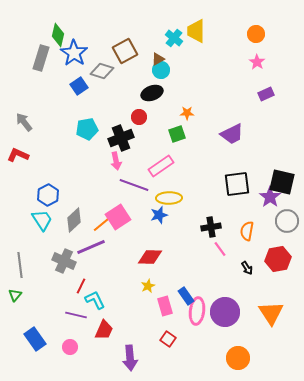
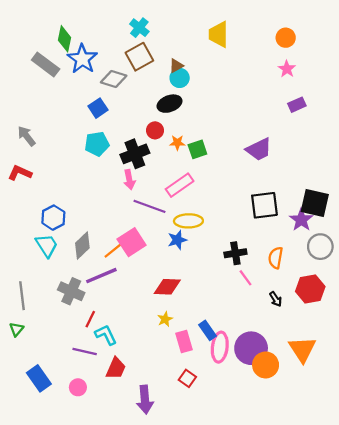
cyan cross: (174, 38) -> (139, 28), moved
gray rectangle: (41, 58) -> (46, 64), turned -70
blue square: (79, 86) -> (98, 108), moved
orange star: (187, 113) -> (177, 143), moved
orange circle: (238, 358) -> (266, 365), moved

